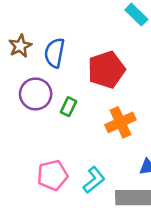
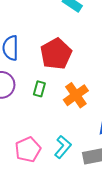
green rectangle: (69, 107) -> (39, 89), moved

